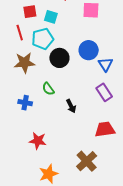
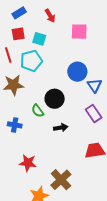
black circle: (59, 58) -> (55, 99), moved
black arrow: (71, 106) -> (61, 128), turned -72
brown cross: (87, 161) -> (61, 180), moved

